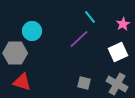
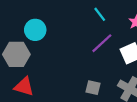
purple line: (79, 39) -> (102, 43), moved

